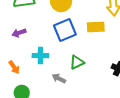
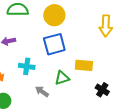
yellow rectangle: (96, 27) -> (84, 65), moved

